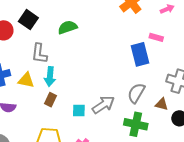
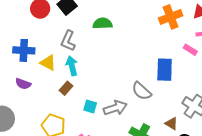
pink rectangle: (156, 37) -> (190, 50), moved
cyan arrow: (50, 77) -> (72, 66), turned 144
gray semicircle: (136, 93) -> (142, 91), moved, turned -95

